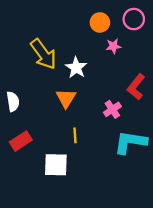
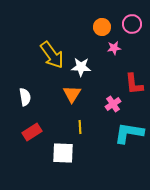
white star: (76, 68) -> (81, 67), turned -30
red L-shape: (136, 87) -> (134, 84), turned -45

